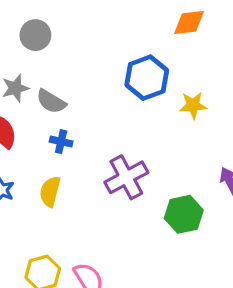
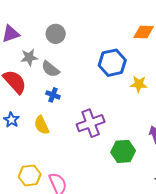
gray circle: (35, 35) -> (56, 34), moved
yellow semicircle: (50, 192) -> (42, 125), turned -48

